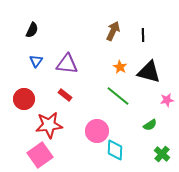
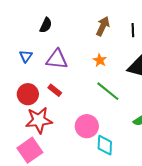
black semicircle: (32, 30) -> (46, 25), moved
orange star: (120, 67) -> (100, 60), moved
red circle: (24, 99) -> (28, 94), moved

